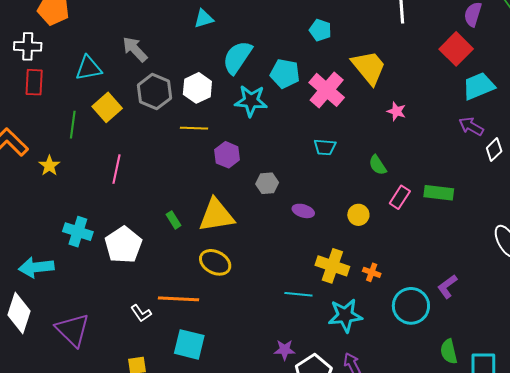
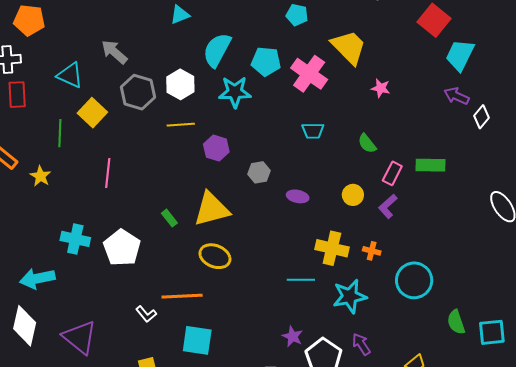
cyan triangle: (89, 68) -> (70, 75), turned 40
cyan trapezoid: (479, 86) -> (460, 55), turned -36
purple L-shape: (447, 286) -> (388, 206), moved
purple star: (285, 350) -> (293, 336), turned 30

